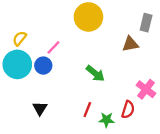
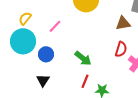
blue circle: (43, 66) -> (46, 54), moved
green arrow: (95, 73) -> (83, 58), moved
red semicircle: (128, 110) -> (121, 49), moved

